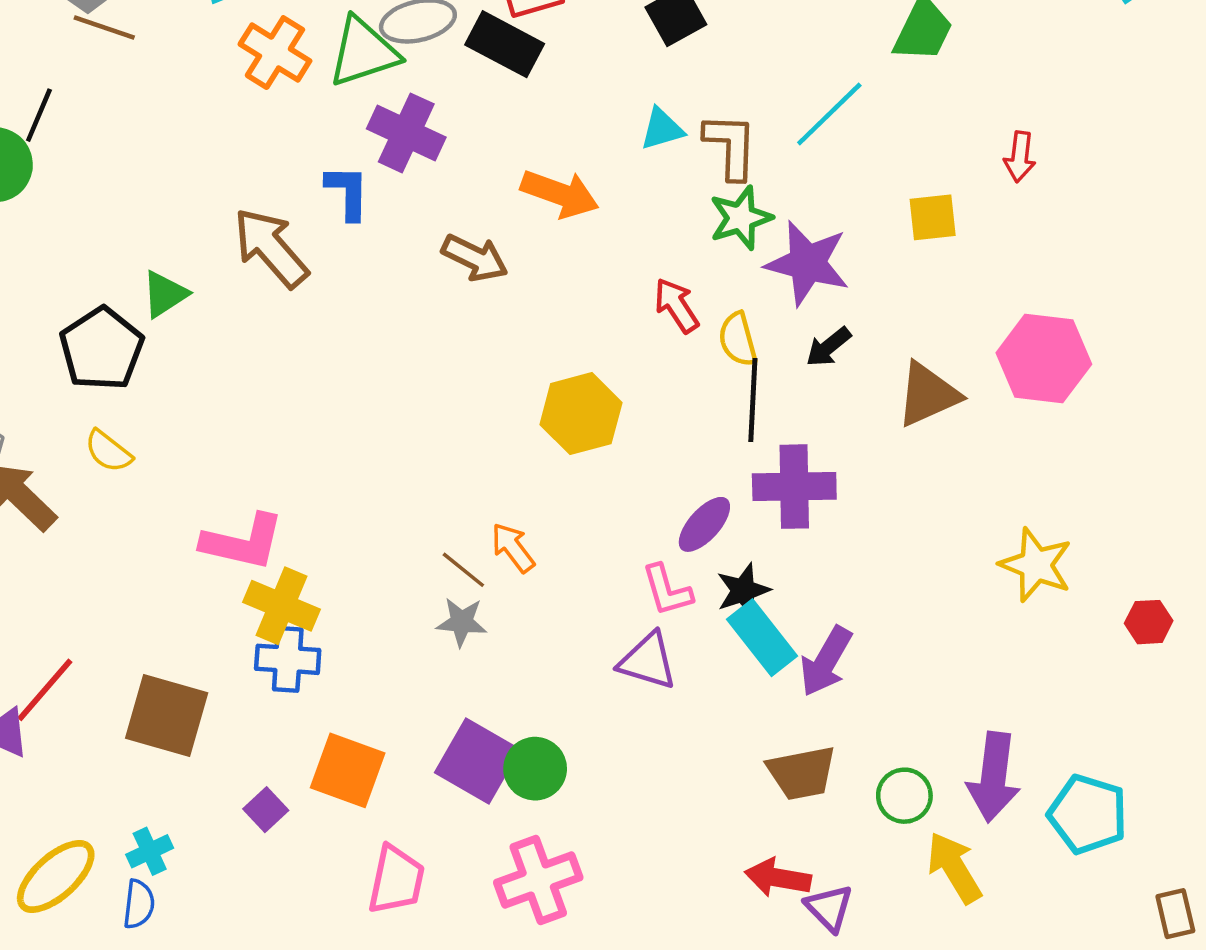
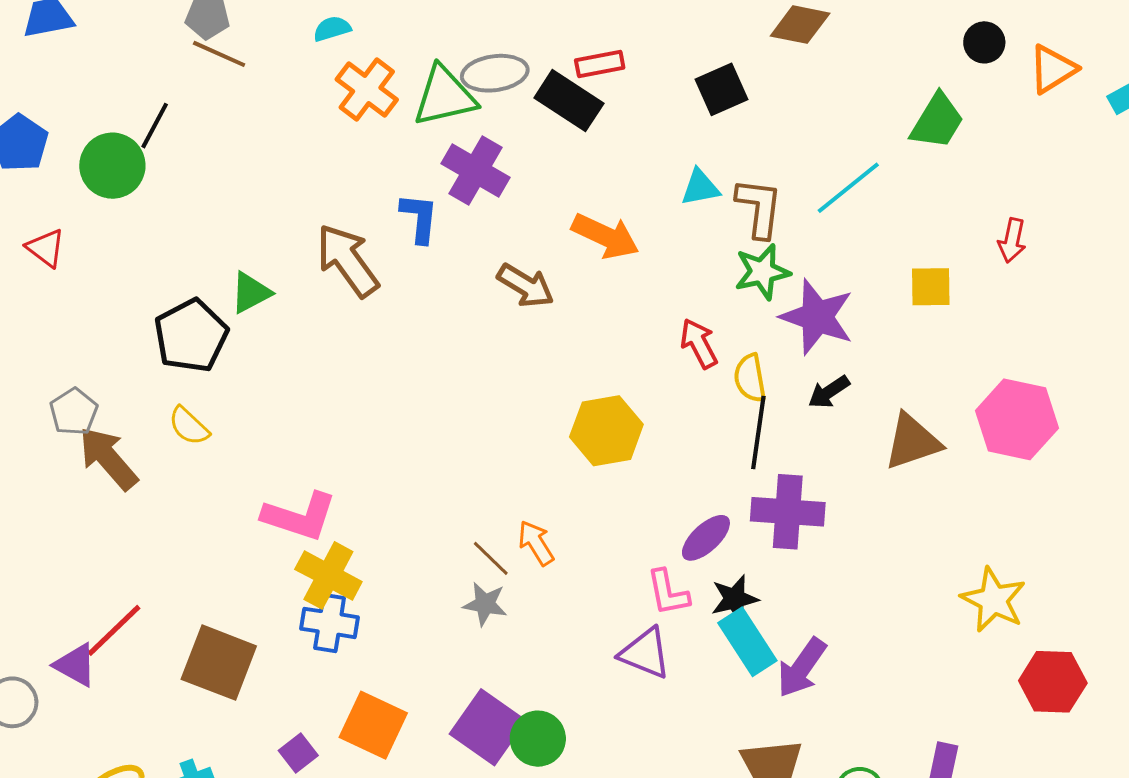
red hexagon: (1149, 622) -> (1053, 682), moved, size x1.6

